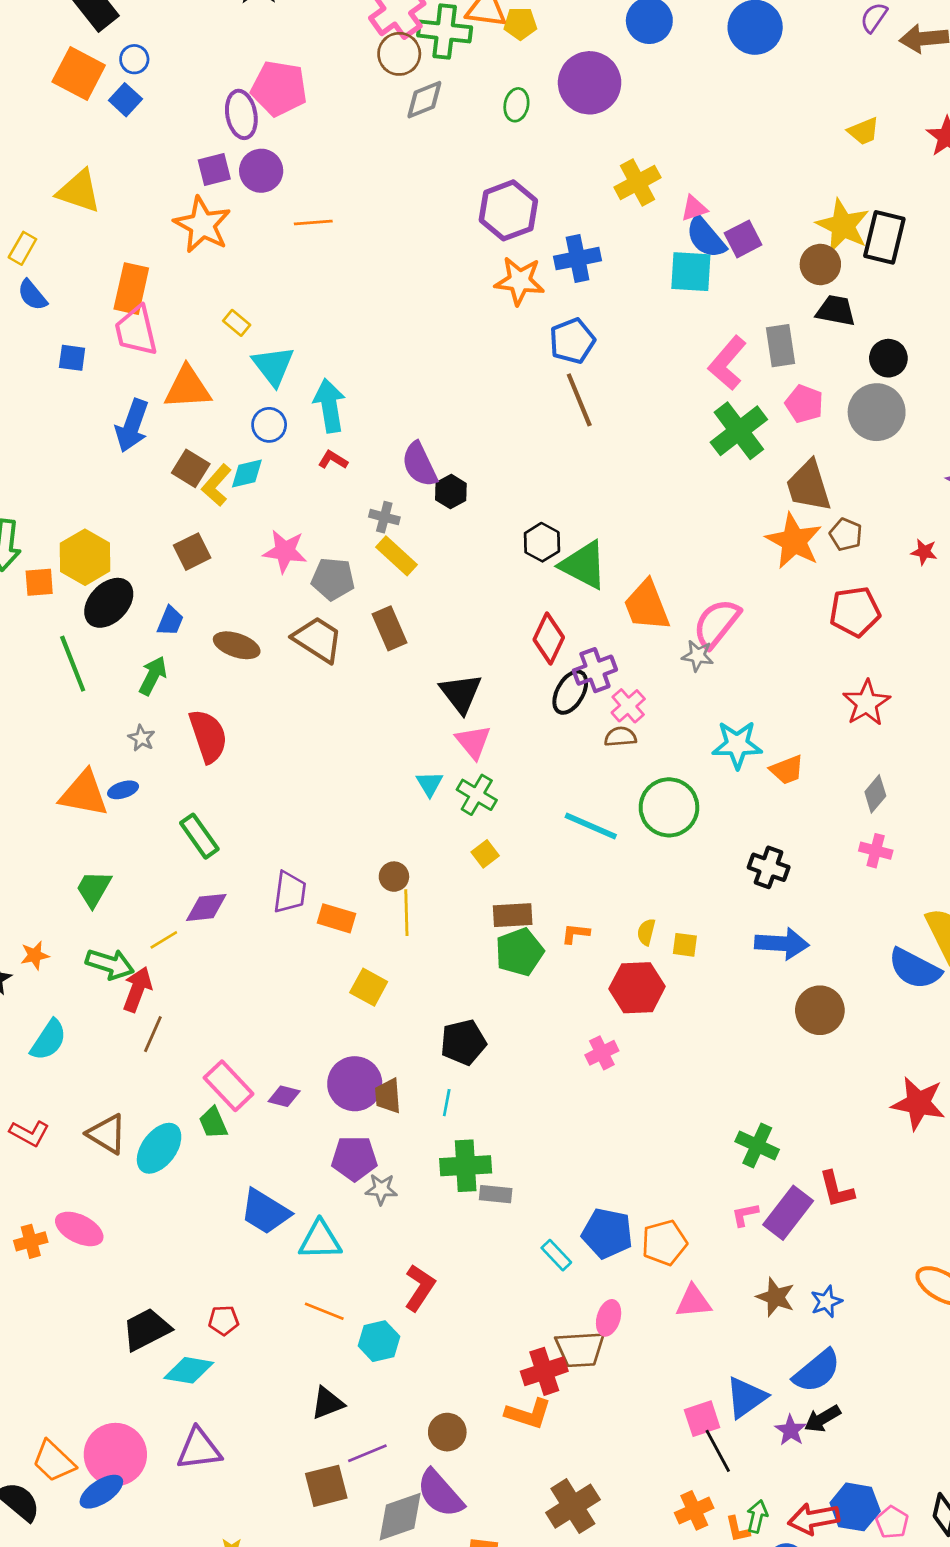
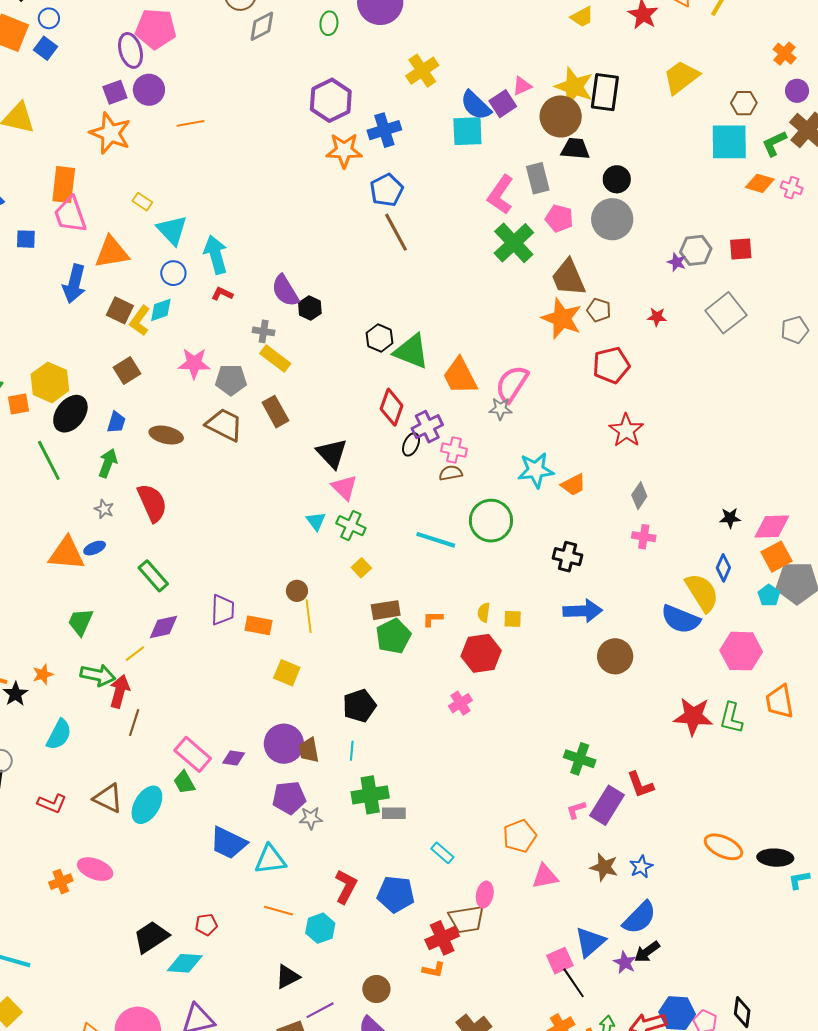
pink triangle: (694, 208) -> (522, 86), moved
brown circle: (820, 265) -> (561, 116), size x1.4
black ellipse: (570, 692) -> (411, 444), size x0.7
pink cross: (628, 706) -> (454, 450), turned -30
blue pentagon: (607, 1233) -> (396, 894), moved
orange L-shape: (528, 1414) -> (434, 970), size x0.7

